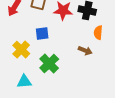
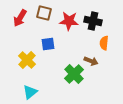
green cross: (49, 64) -> (74, 74), moved
cyan triangle: (24, 82) -> (30, 92), turned -35

